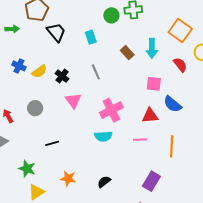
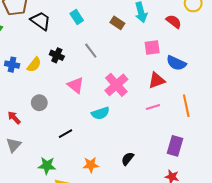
black cross: (62, 76) -> (57, 55), moved
cyan semicircle: (103, 136) -> (100, 113), moved

